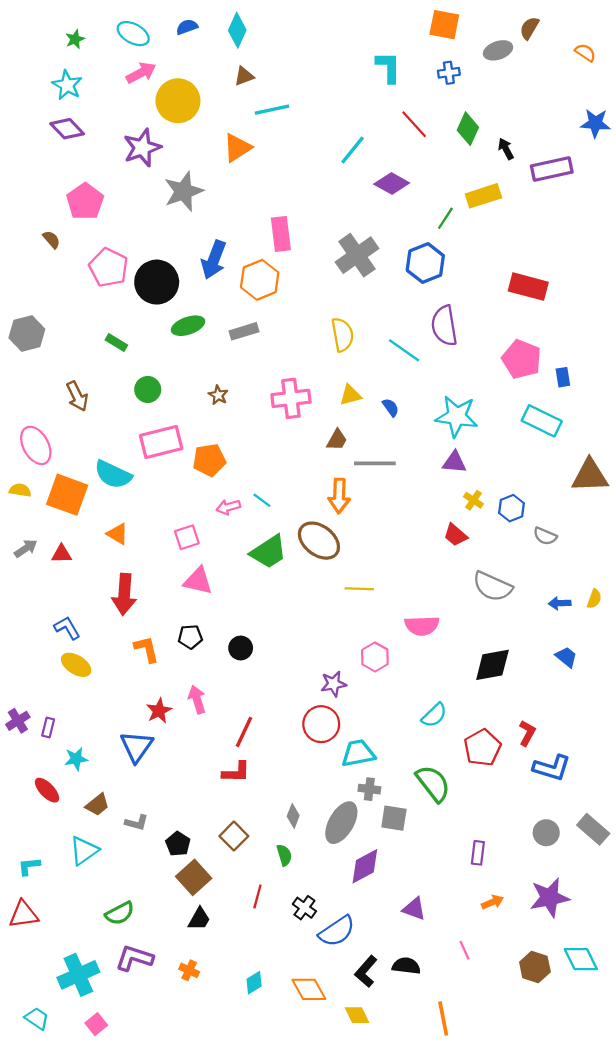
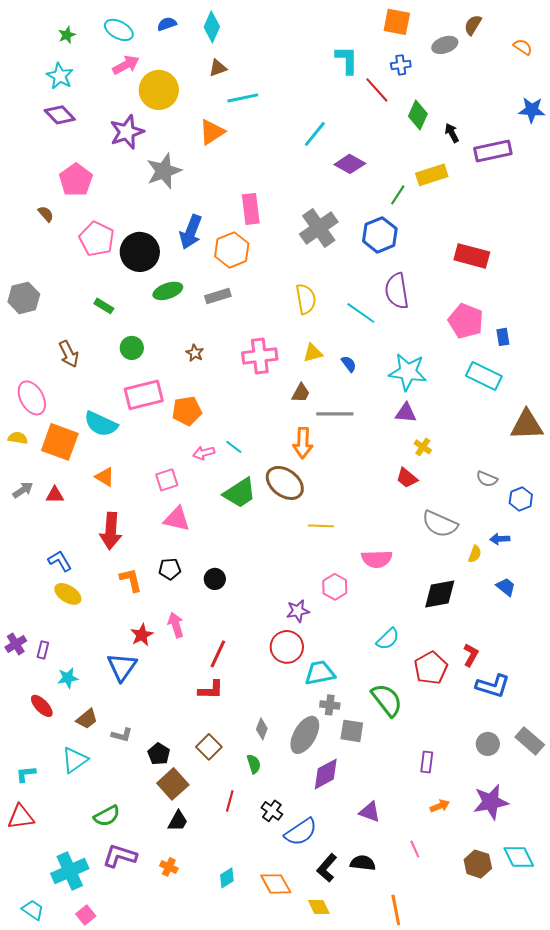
red line: (414, 124) -> (377, 90), moved
blue hexagon: (511, 508) -> (521, 499), moved
yellow semicircle: (594, 599) -> (475, 554), moved

